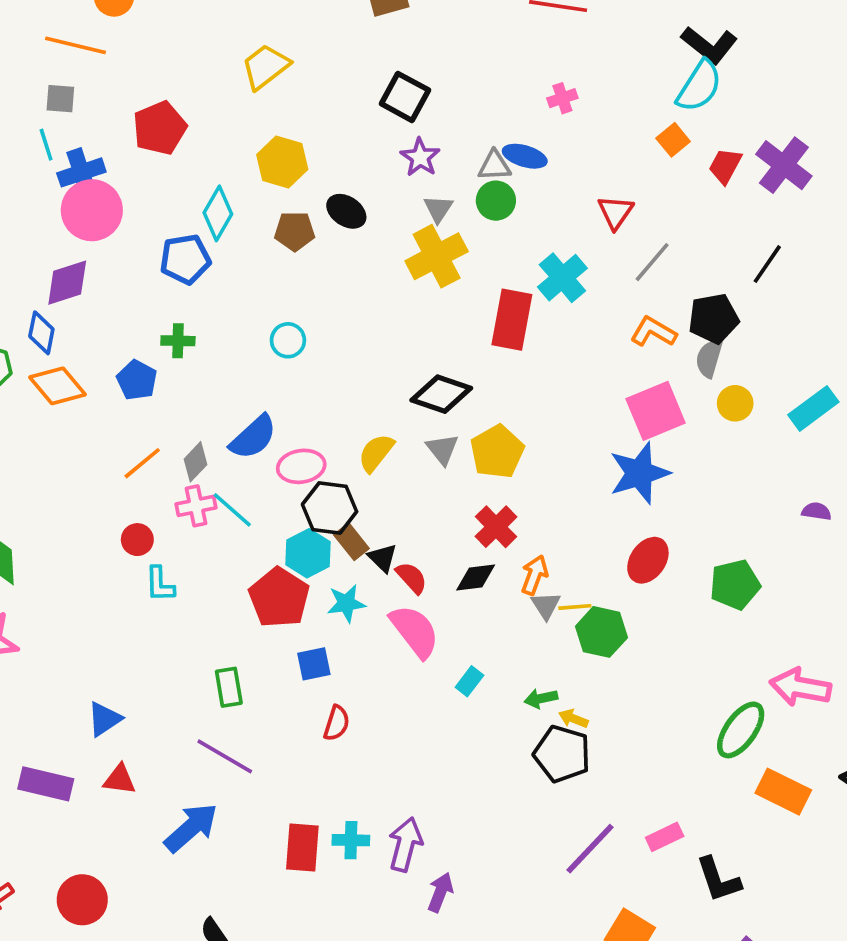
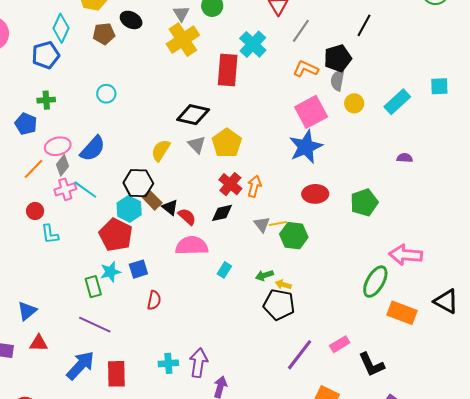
pink ellipse: (301, 466) -> (58, 146), moved
red ellipse: (648, 560) -> (315, 194), turned 60
orange arrow: (535, 575) -> (254, 186), moved
cyan star: (346, 603) -> (110, 272), moved
pink semicircle: (415, 631) -> (192, 246), turned -48
red rectangle: (302, 848) -> (116, 374), moved

